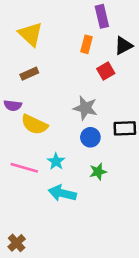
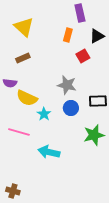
cyan star: (56, 161) -> (44, 114), moved
green star: (98, 172) -> (94, 135), moved, size x1.5
brown cross: (17, 243) -> (13, 191), turned -32

